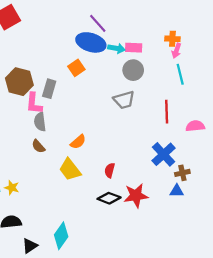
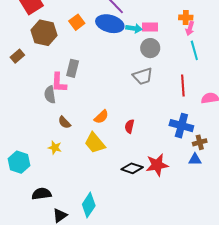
orange square: (76, 68) -> (77, 22), moved
brown hexagon: (19, 82) -> (44, 33), moved
gray semicircle: (40, 122) -> (50, 95), moved
blue cross: (164, 154) -> (181, 126), turned -30
red semicircle: (110, 170) -> (129, 126), moved
yellow star: (12, 188) -> (55, 148), moved

